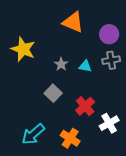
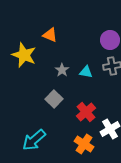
orange triangle: (73, 22) -> (50, 35), moved, size x0.7
orange cross: (70, 138) -> (84, 144), moved

